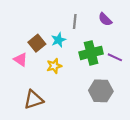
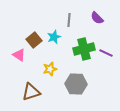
yellow star: (54, 66) -> (50, 69), moved
gray hexagon: (101, 91) -> (76, 84), moved

